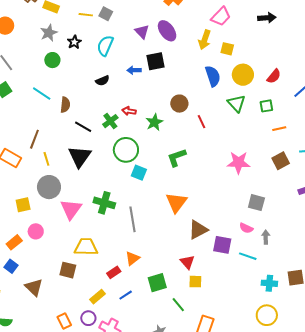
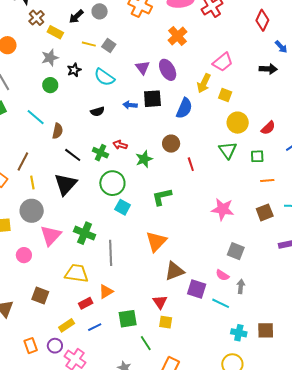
cyan semicircle: (105, 46) -> (104, 77), turned -85
blue semicircle: (213, 76) -> (184, 108), moved, turned 35
green cross: (110, 121) -> (100, 153), turned -35
pink circle: (36, 231) -> (24, 255), moved
yellow trapezoid: (86, 247) -> (77, 273), moved

